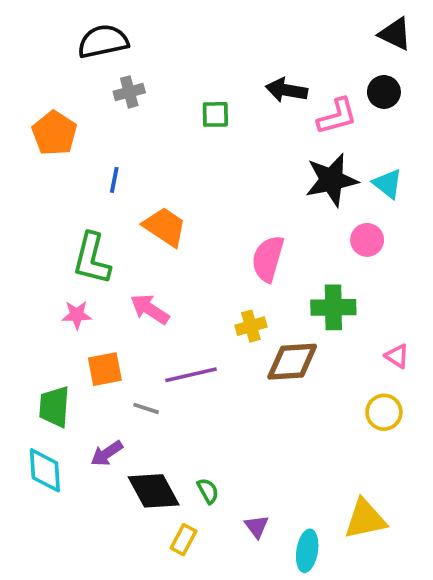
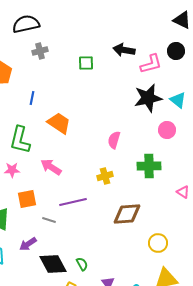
pink semicircle: (268, 259) -> (114, 140), size x0.7
brown diamond: (292, 362) -> (127, 214), moved
yellow circle: (384, 412) -> (158, 243), moved

